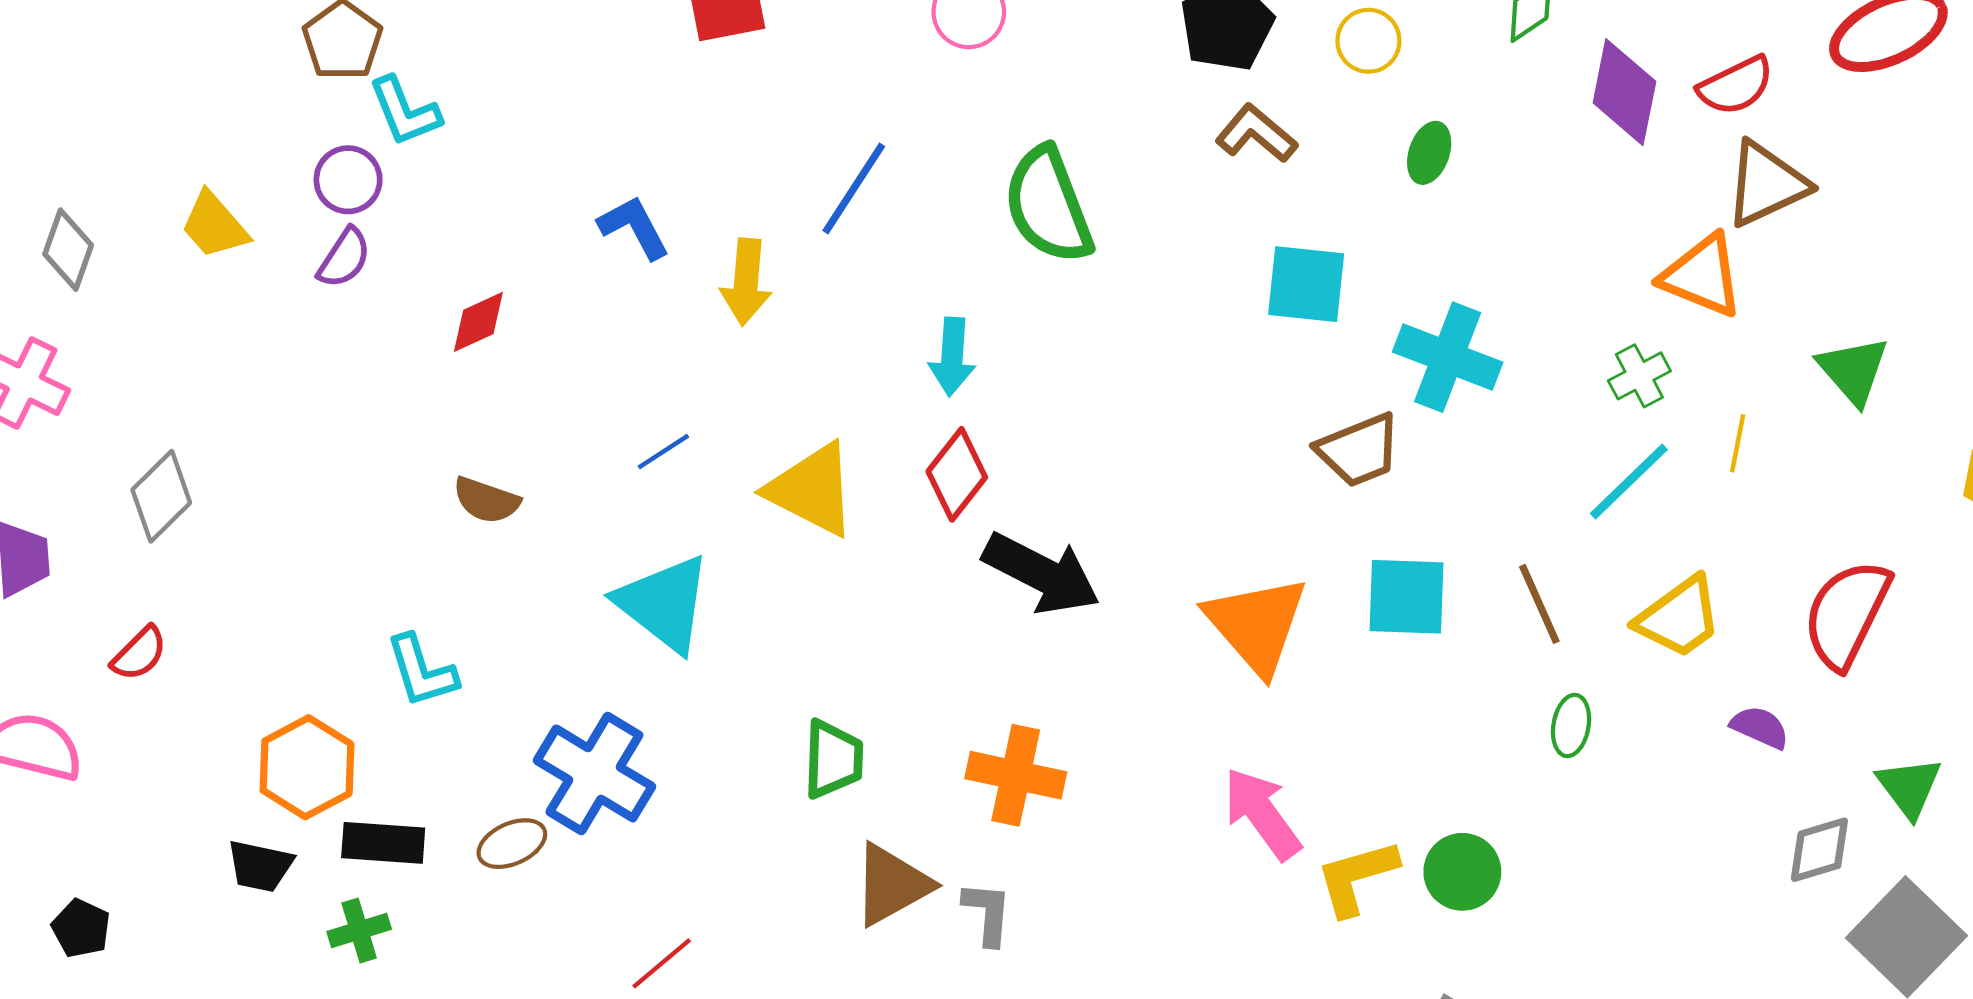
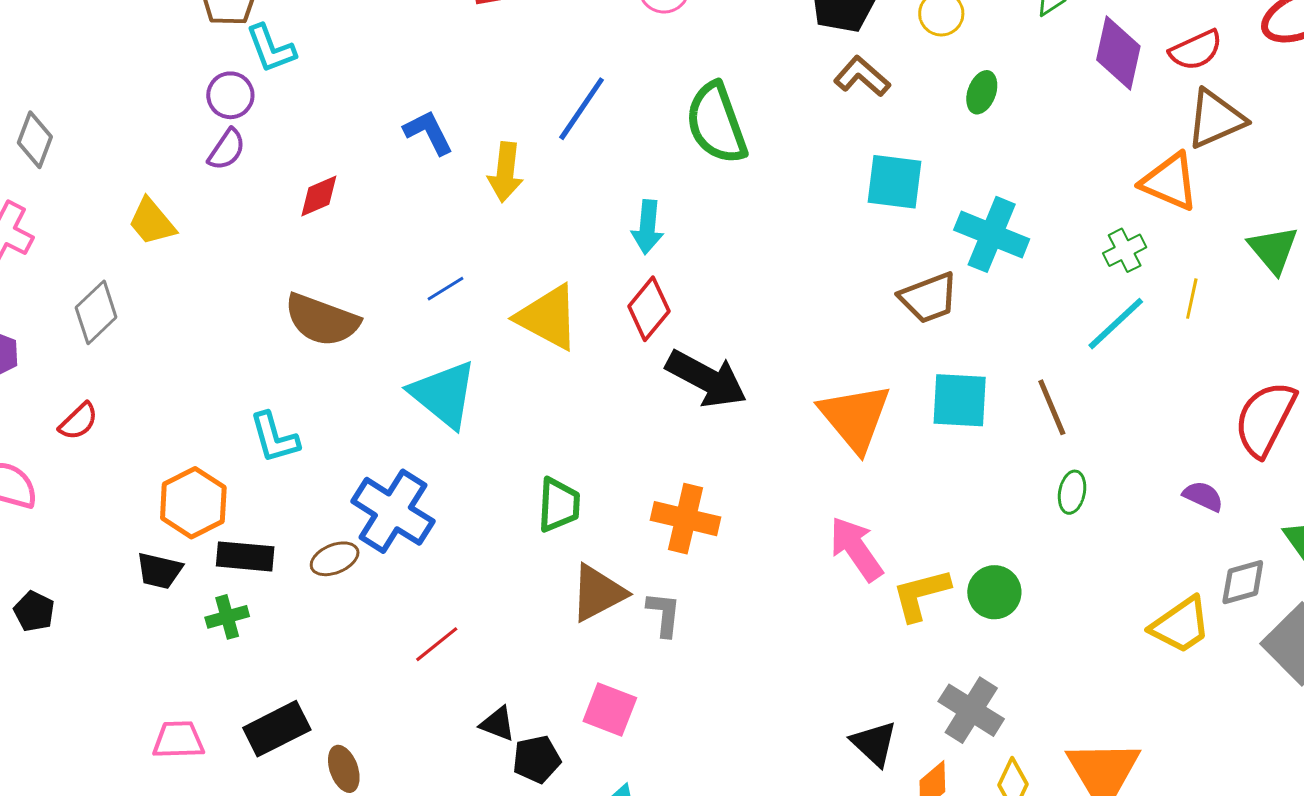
yellow trapezoid: (214, 225) -> (152, 222), moved
brown semicircle: (486, 500) -> (322, 320), size x1.6
yellow trapezoid: (1679, 617) -> (1181, 625), moved

